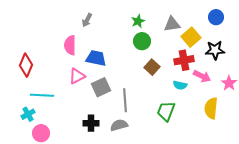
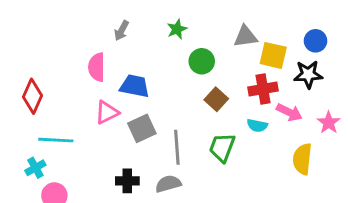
blue circle: (216, 17) -> (316, 41), moved
green star: (138, 21) -> (177, 29), moved
yellow square: (191, 37) -> (273, 55), turned -36
green trapezoid: (166, 111) -> (222, 147), moved

